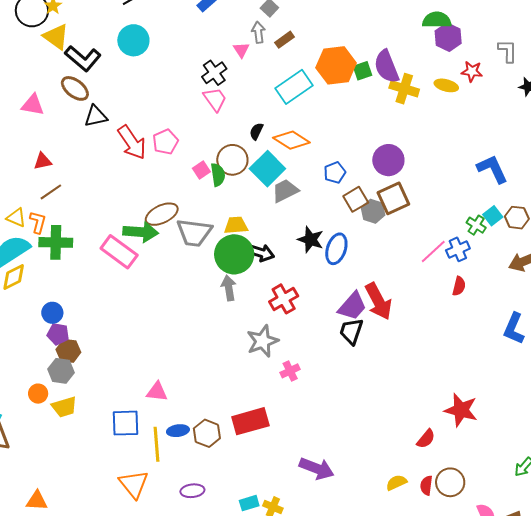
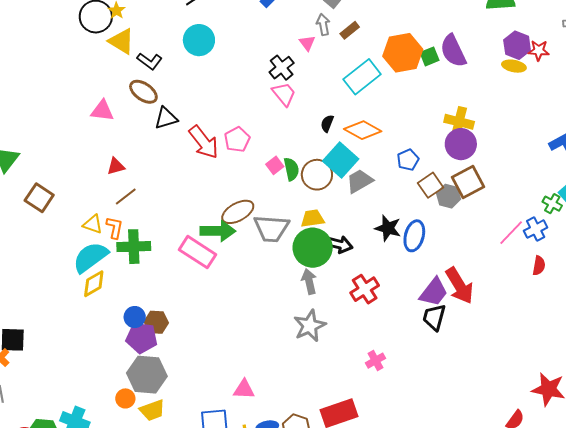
purple hexagon: (448, 37) -> (517, 45), moved
black L-shape: (83, 58) -> (150, 61), size x0.7
yellow cross: (404, 89) -> (459, 122), moved
brown circle: (232, 160) -> (317, 175), moved
purple pentagon: (58, 334) -> (142, 338), size x1.4
gray star: (263, 341) -> (310, 326), moved
brown hexagon: (68, 351) -> (156, 322), moved
gray hexagon: (61, 371) -> (147, 375), size x1.5

